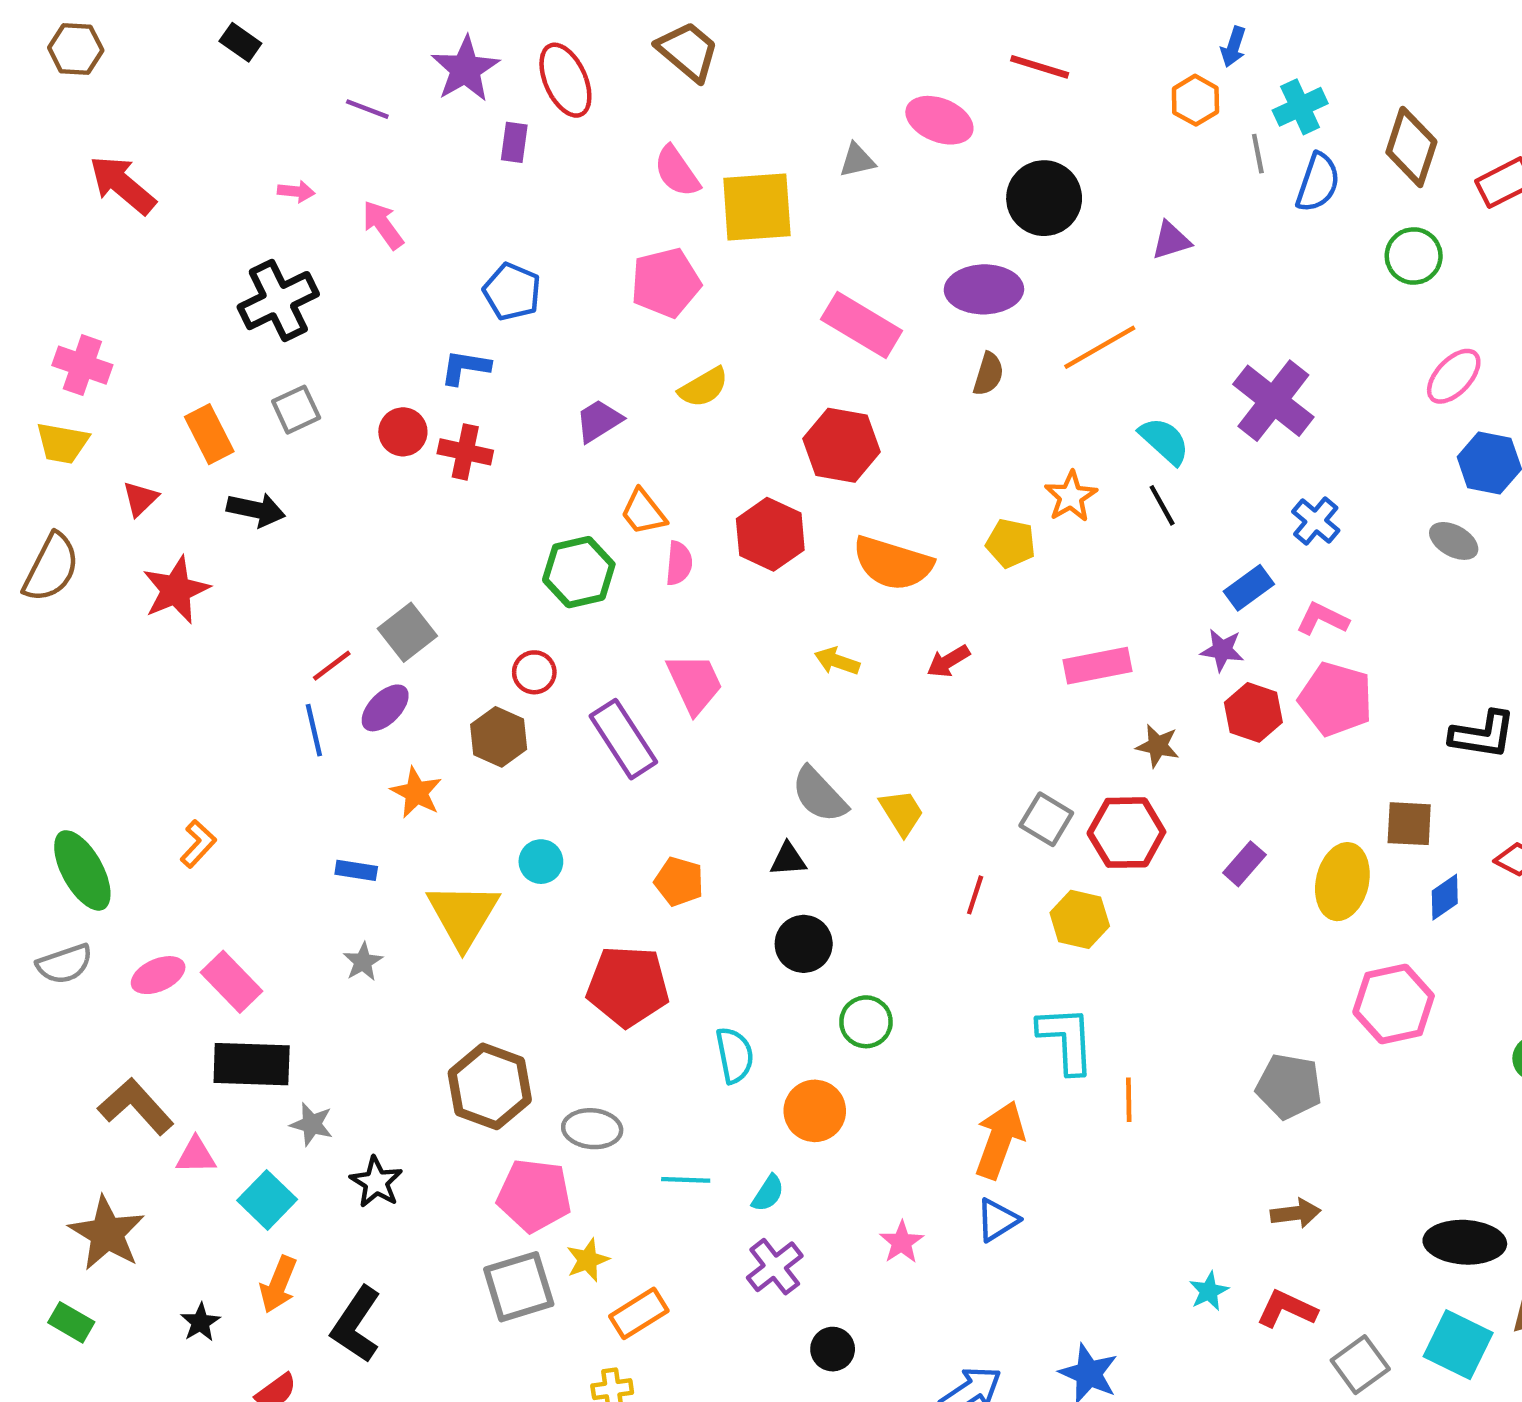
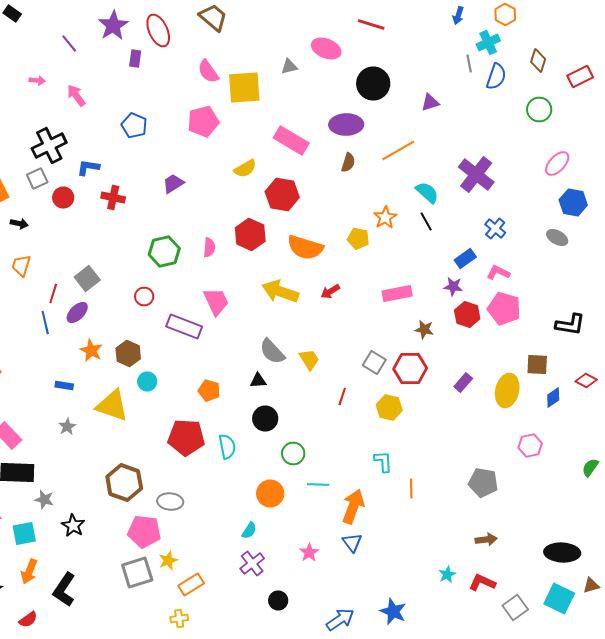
orange hexagon: (1195, 100) -> (505, 14), moved
purple line: (367, 109) -> (69, 44), turned 30
brown diamond: (1411, 147) -> (538, 60), size x0.7
black cross: (278, 301) -> (49, 146), moved
blue L-shape: (465, 367) -> (88, 168), moved
yellow semicircle: (703, 387) -> (245, 168), moved
red circle: (403, 432) -> (63, 198), moved
black arrow: (256, 510) -> (19, 224), size x0.7
orange trapezoid: (643, 512) -> (21, 266), moved, turned 55
yellow arrow: (837, 661) -> (280, 292), size x1.8
red line: (332, 666) -> (53, 294), turned -36
brown hexagon: (499, 737) -> (128, 354), moved
purple rectangle: (623, 739) -> (184, 326), turned -36
yellow triangle: (463, 915) -> (112, 406), turned -42
pink hexagon: (1394, 1004) -> (530, 446), size x0.7
cyan L-shape: (1066, 1040) -> (383, 462), size x0.7
cyan semicircle: (735, 1055) -> (227, 446), moved
cyan line: (686, 1180) -> (318, 484), moved
cyan square: (267, 1200) -> (24, 534), turned 35
blue triangle: (997, 1220) -> (352, 542), turned -35

